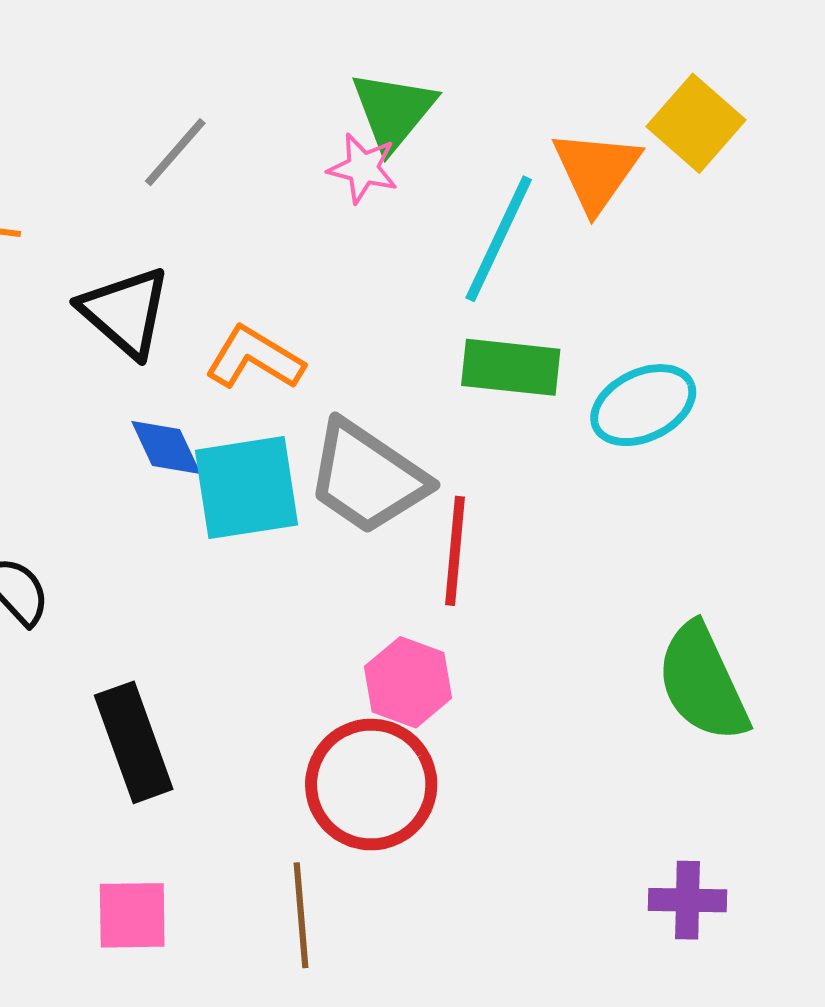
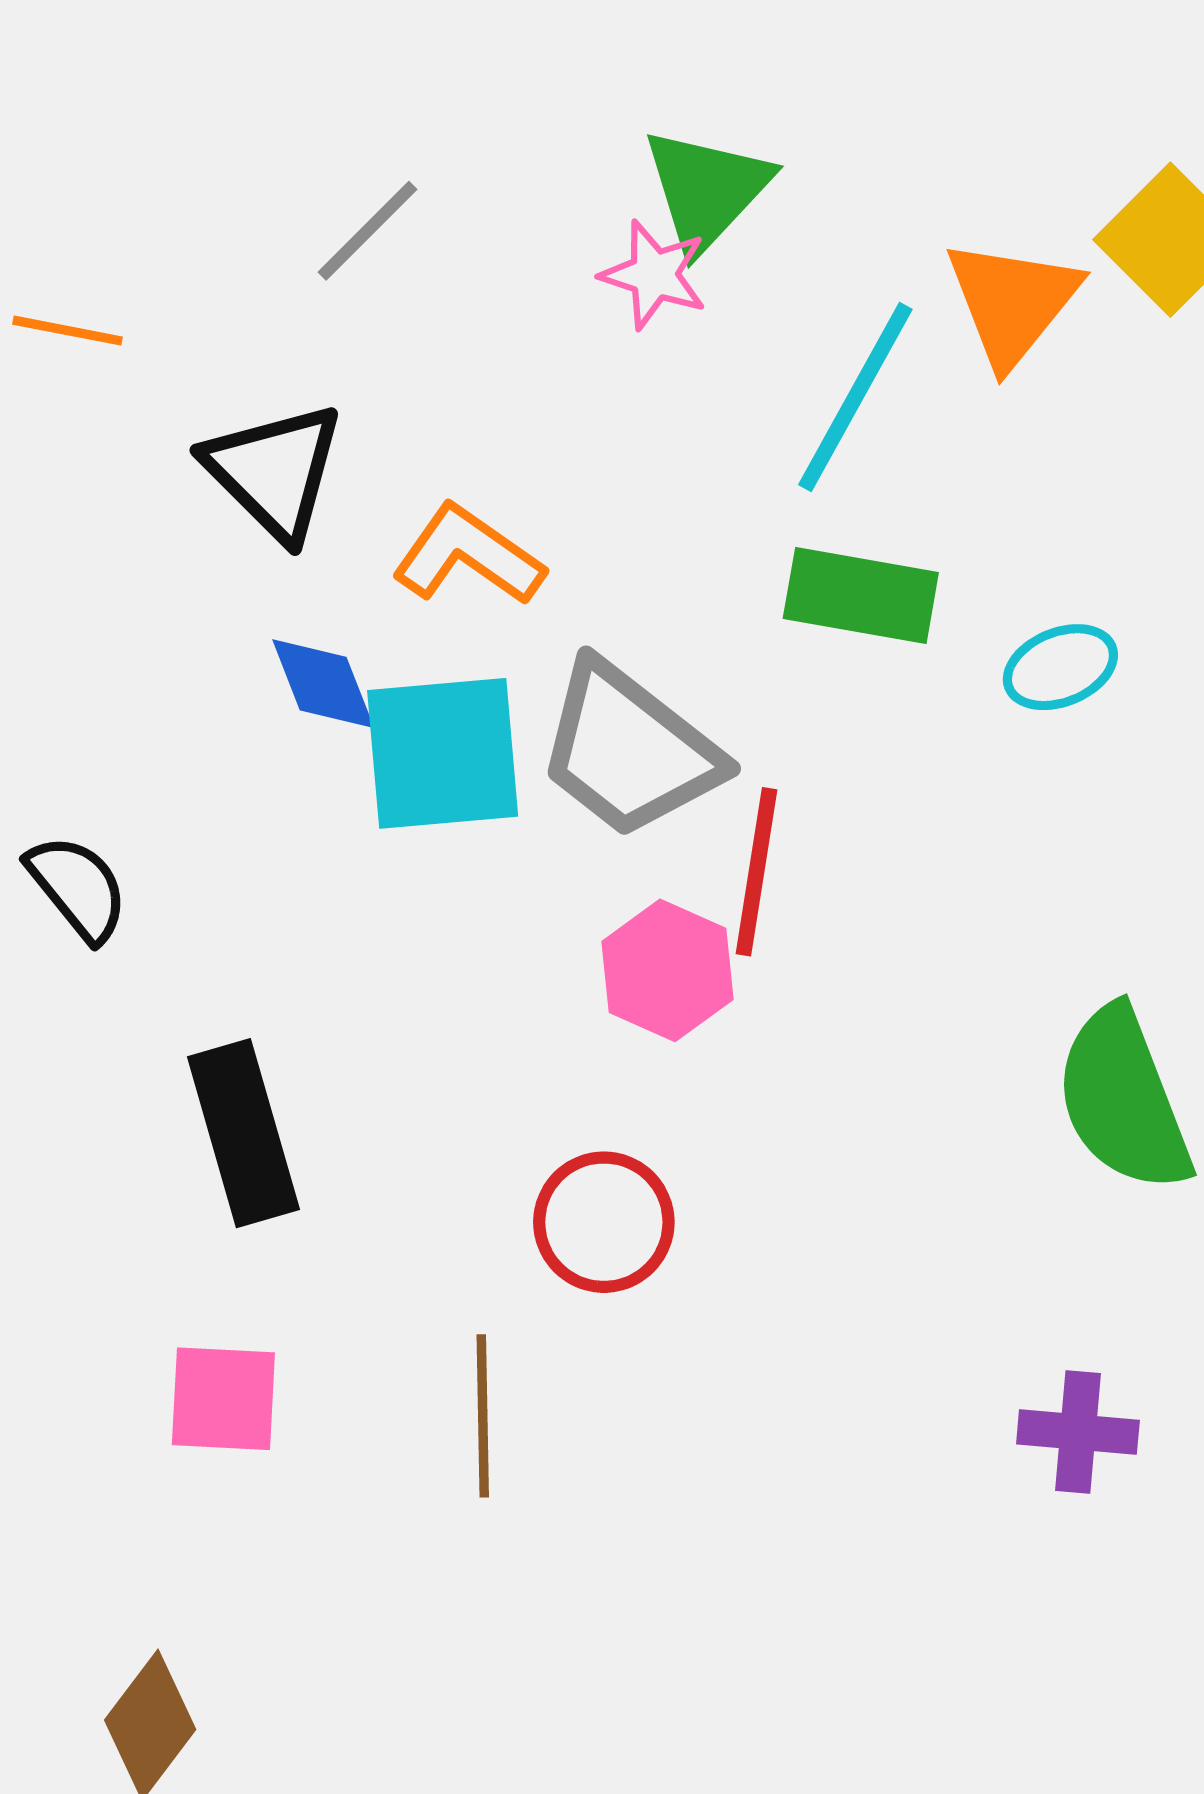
cyan ellipse: (643, 405) -> (1060, 667), size x0.7
pink hexagon: (408, 682) -> (667, 970), moved
red circle: (371, 785) -> (604, 1222), size x0.7

